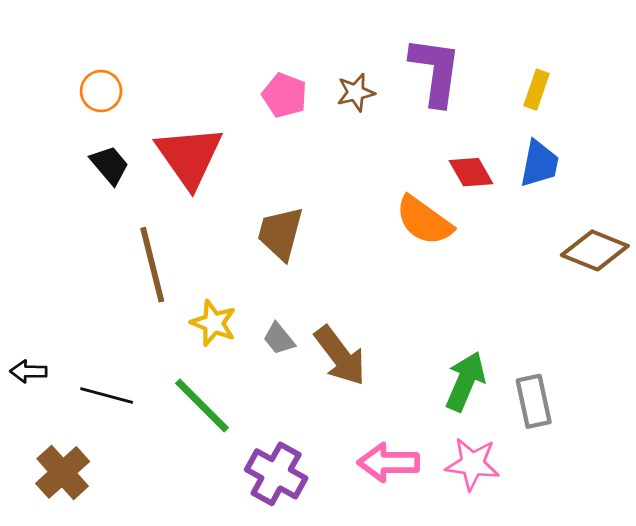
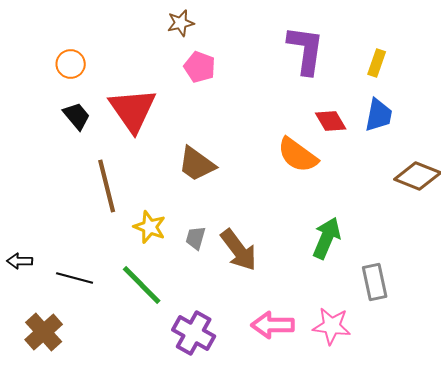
brown star: (356, 92) -> (181, 23), moved
brown trapezoid: (280, 233) -> (197, 164), turned -69
gray trapezoid: (279, 339) -> (196, 238), turned 55
green arrow: (465, 381) -> (327, 238), moved

